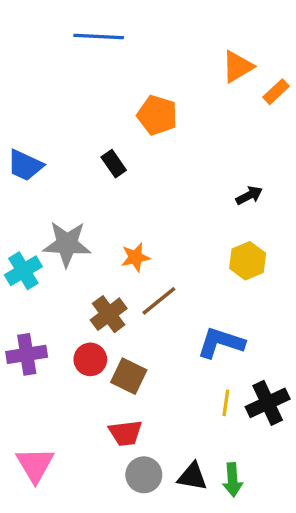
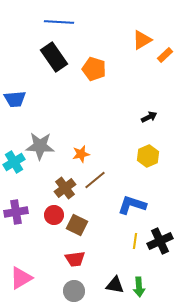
black rectangle: (114, 164) -> (54, 57), moved, size x1.8
blue trapezoid: (25, 165) -> (15, 99), turned -30
pink triangle: (35, 465) -> (21, 278), turned 30
gray circle: (144, 475) -> (74, 291), moved

